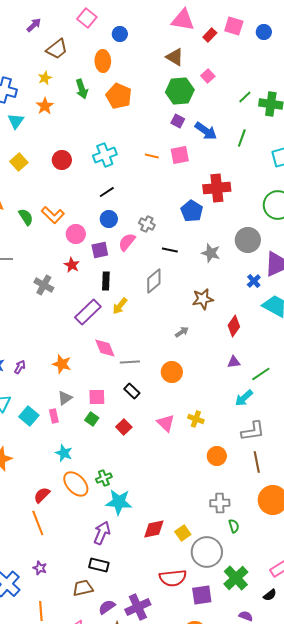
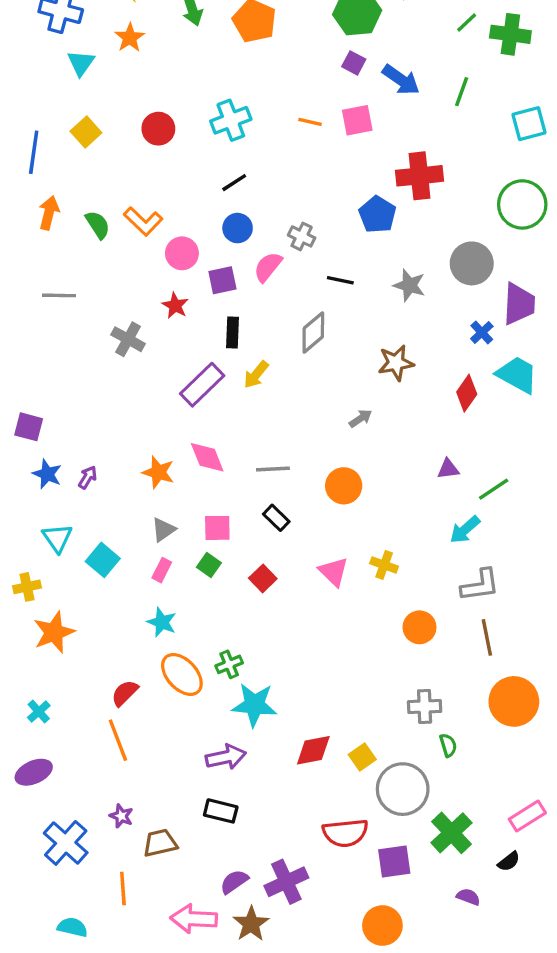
red diamond: (234, 326) -> (467, 393), moved
pink diamond: (105, 348) -> (207, 457), moved
pink rectangle: (54, 416) -> (162, 570), moved, turned 40
purple arrow: (102, 533) -> (226, 757), turned 55
brown trapezoid: (83, 588) -> (160, 843), moved

